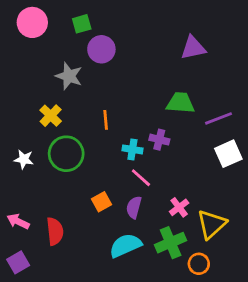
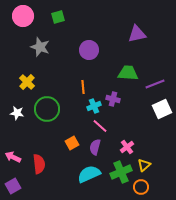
purple circle: (101, 49) -> (89, 50), moved
gray star: (69, 76) -> (40, 47), moved
yellow cross: (51, 116) -> (27, 82), moved
orange line: (106, 120) -> (83, 87), moved
cyan cross: (132, 149) -> (94, 106), turned -32
yellow triangle: (212, 224) -> (144, 165), moved, size x0.6

